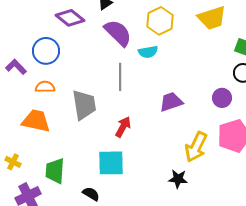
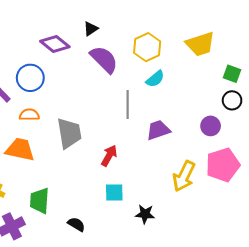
cyan semicircle: (148, 52) -> (155, 79), moved, turned -30
gray line: (120, 77) -> (128, 104), moved
cyan square: (111, 163) -> (114, 193), moved, size x0.7
black star: (178, 179) -> (145, 214), moved

